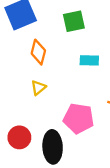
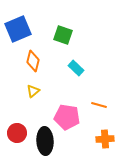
green square: (74, 21) -> (63, 35), turned 30
cyan rectangle: (89, 60) -> (76, 68), turned 42

